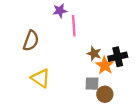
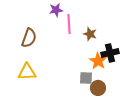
brown star: (94, 54) -> (90, 34), moved
yellow triangle: (41, 78) -> (27, 72), moved, turned -36

